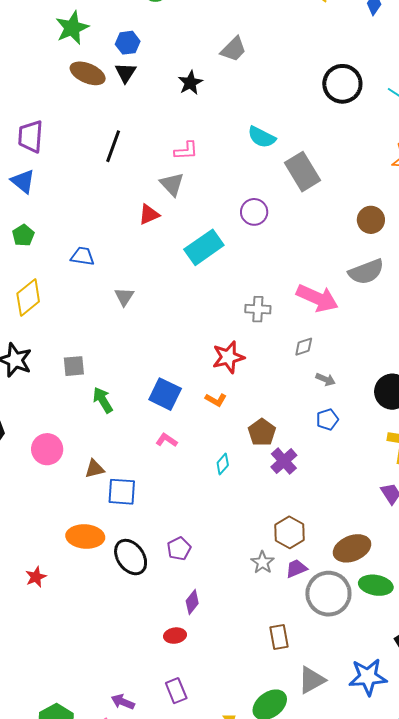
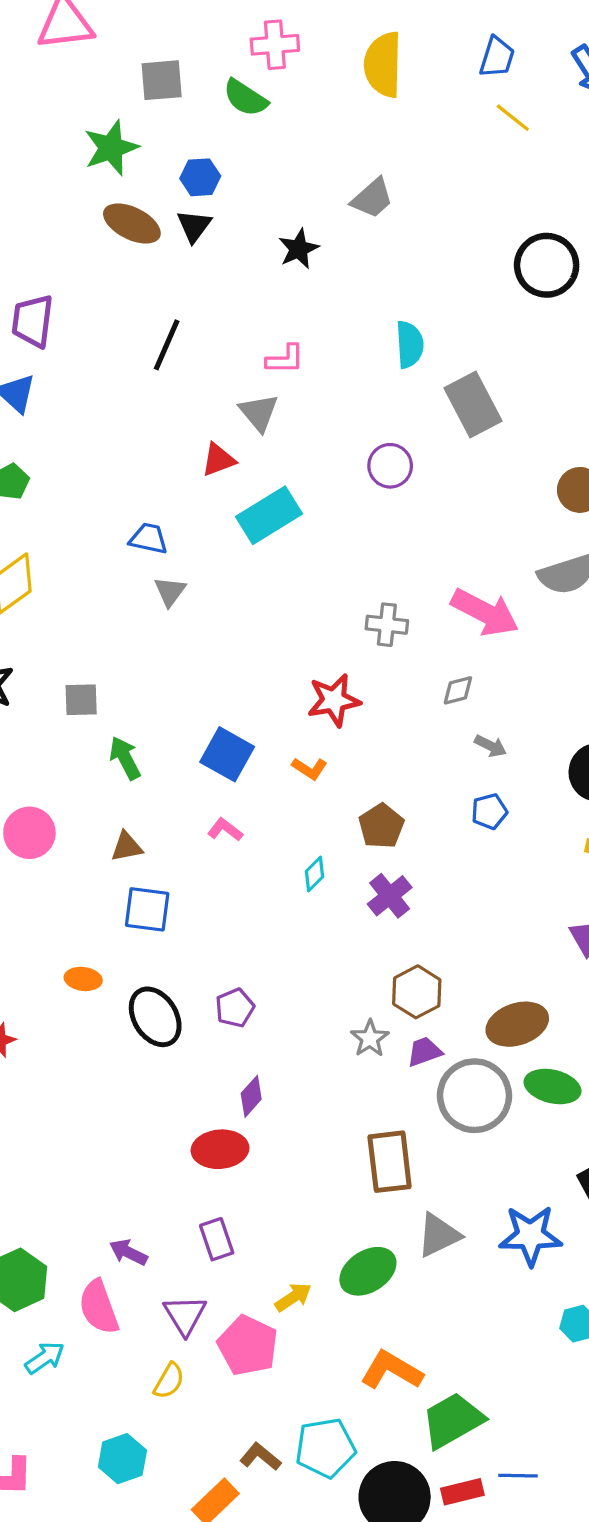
cyan semicircle: (262, 137) -> (410, 344), turned -124
cyan rectangle: (204, 247) -> (269, 515), moved
blue trapezoid: (83, 256) -> (149, 539), moved
purple cross: (284, 461) -> (390, 896), moved
brown triangle: (94, 469) -> (127, 847), moved
orange ellipse: (85, 537) -> (83, 979), size x0.6
red ellipse: (175, 636) -> (220, 1149), size x1.5
brown rectangle: (279, 637) -> (390, 1162), size x1.5

